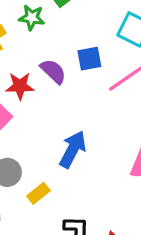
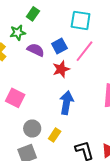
purple semicircle: (53, 71) -> (36, 50), moved
red star: (20, 86) -> (61, 69), moved

